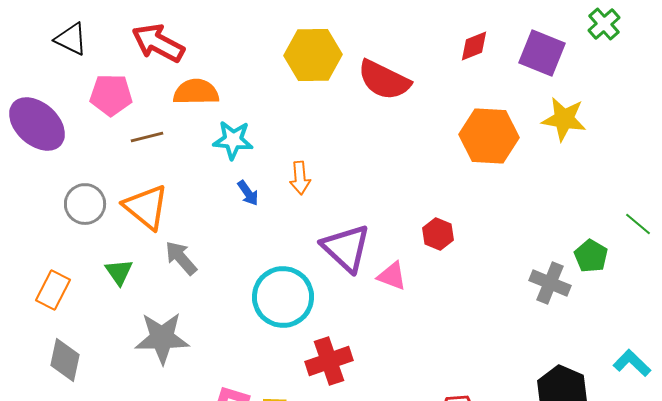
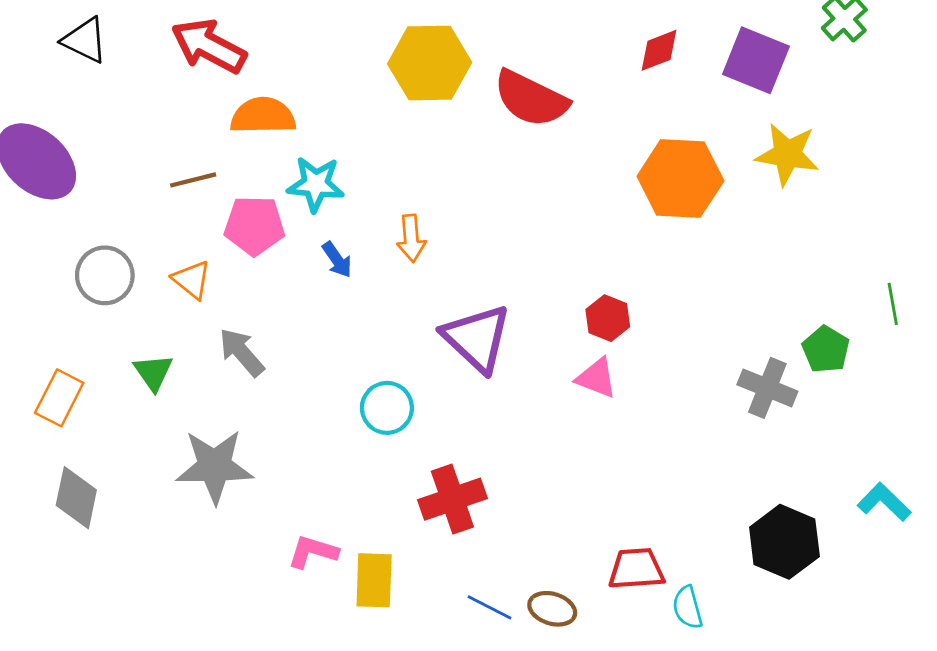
pink pentagon: (111, 95) -> (254, 226), moved
orange triangle: (146, 207) -> (192, 280), size x0.6
green line: (638, 224) -> (893, 304), turned 40
pink triangle: (392, 276) -> (596, 378), moved
cyan circle: (283, 297) -> (387, 408), size x0.6

